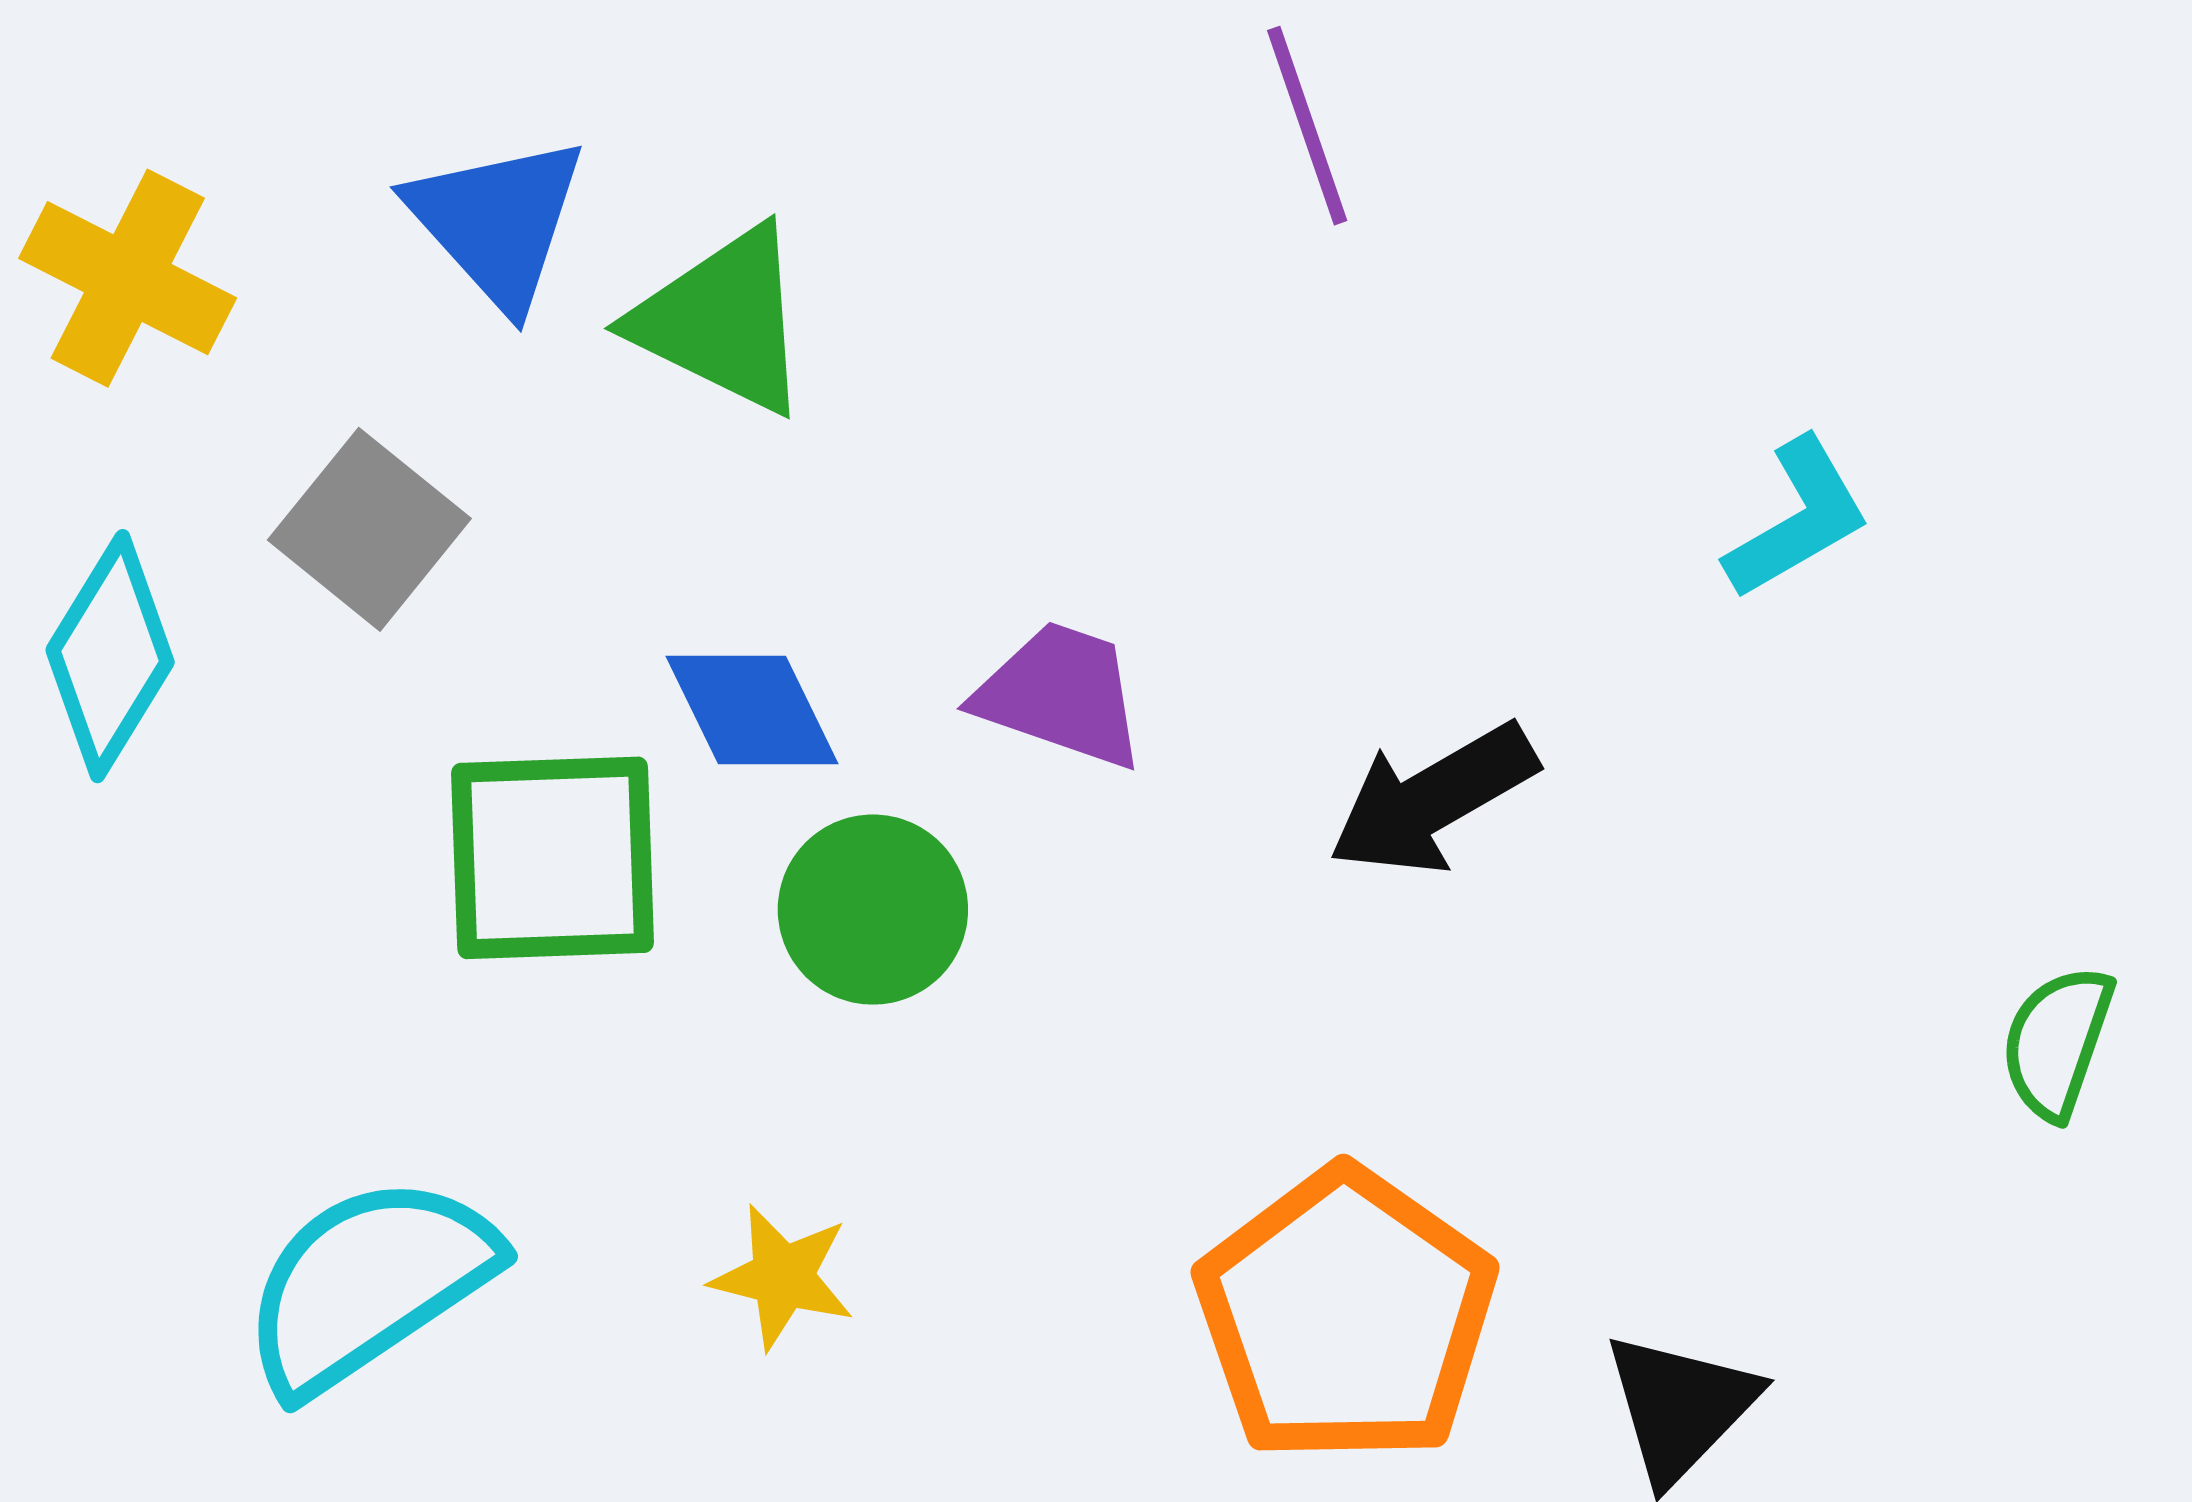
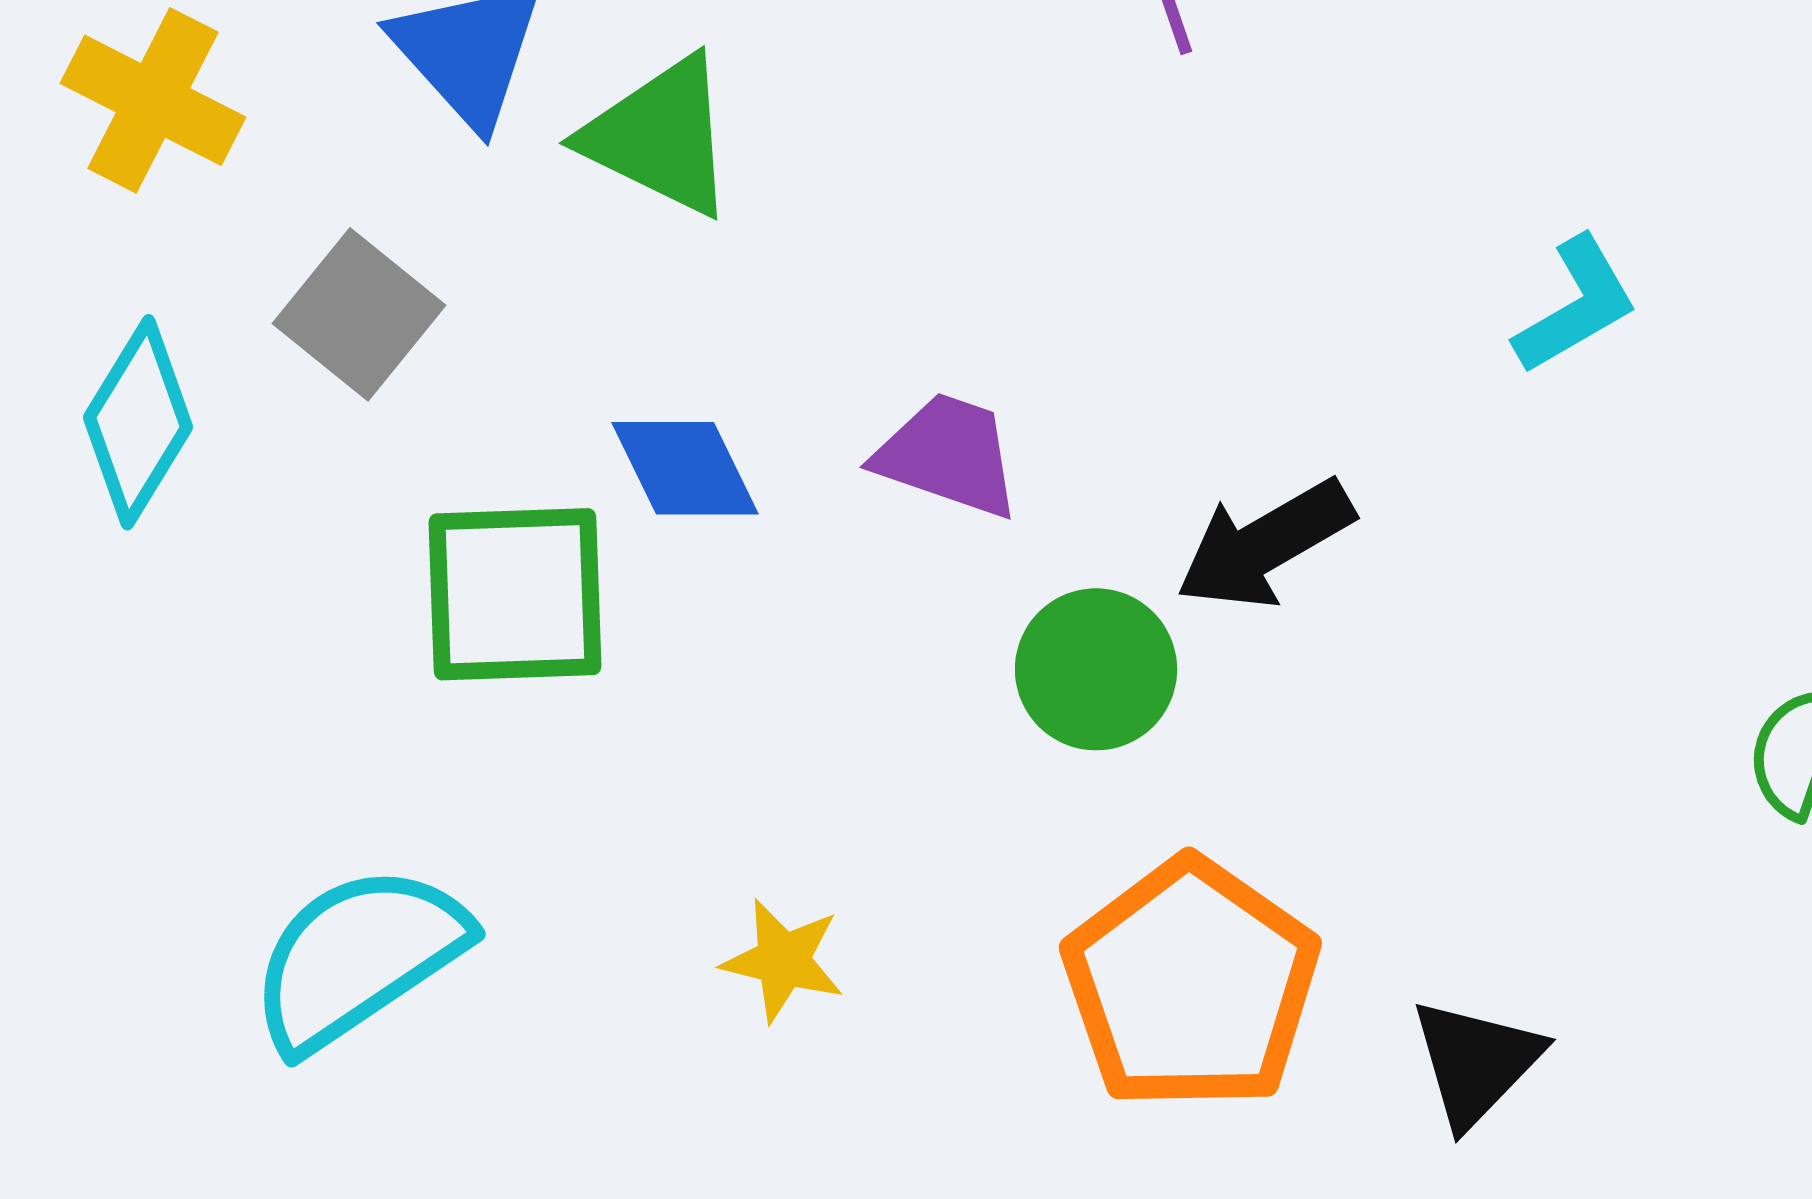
green circle: (873, 910) -> (1096, 669), moved
yellow star: (783, 1277) -> (783, 960), moved

